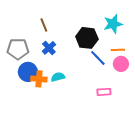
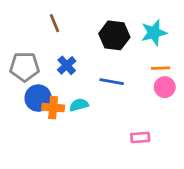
brown line: (44, 25) -> (54, 23), moved
black hexagon: (87, 38) -> (114, 35), moved
blue line: (98, 58) -> (112, 82), moved, turned -36
pink rectangle: (104, 92) -> (140, 137), moved

